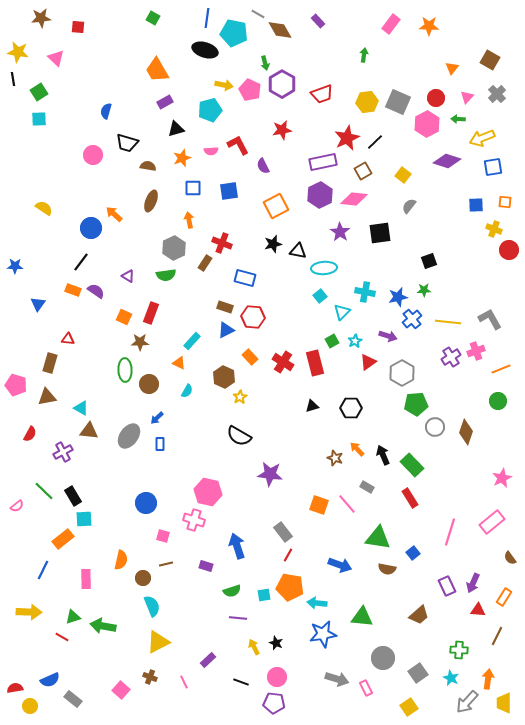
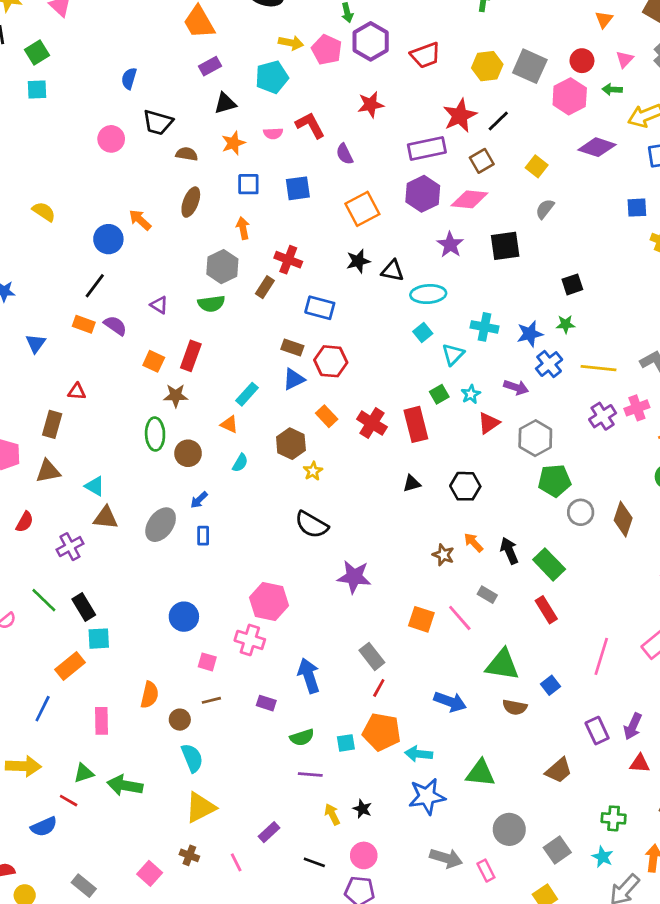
blue semicircle: (50, 680) -> (44, 827), moved

